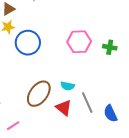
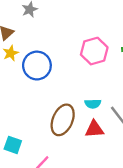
red triangle: (64, 108) -> (94, 129), turned -30

